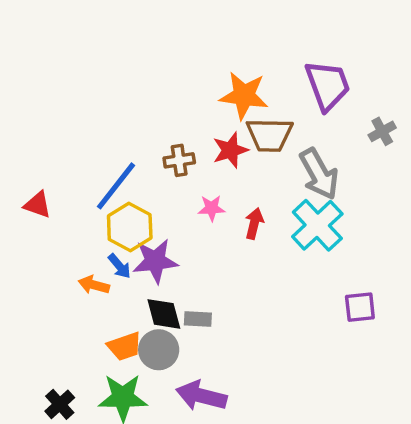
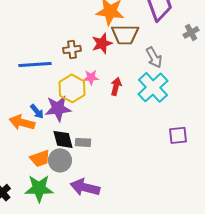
gray arrow: (319, 174) -> (154, 57), size x0.7
blue line: (116, 186) -> (35, 64), turned 48
yellow hexagon: (130, 227) -> (72, 88), moved
orange arrow: (94, 285) -> (22, 122), size x1.4

